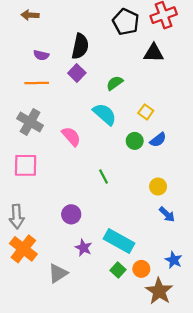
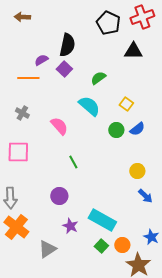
purple semicircle: (41, 55) -> (41, 60), moved, turned 136
gray cross: (30, 122) -> (22, 113), size x0.6
green line: (104, 176) -> (73, 162), moved

